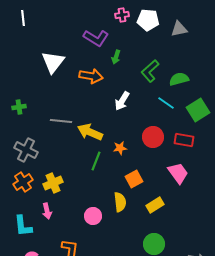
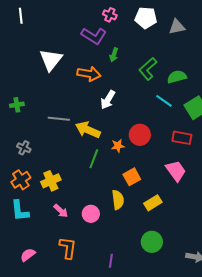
pink cross: (122, 15) -> (110, 15), moved, turned 32
white arrow: (122, 101) -> (108, 100), moved
red circle: (153, 137) -> (140, 135), moved
gray cross: (26, 150) -> (24, 148), size x0.6
pink arrow: (47, 211) -> (61, 211), moved, turned -35
cyan L-shape: (23, 226) -> (20, 211), moved

